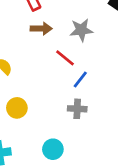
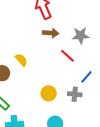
blue line: (80, 80) -> (86, 77), moved
yellow circle: (17, 108) -> (49, 93), moved

